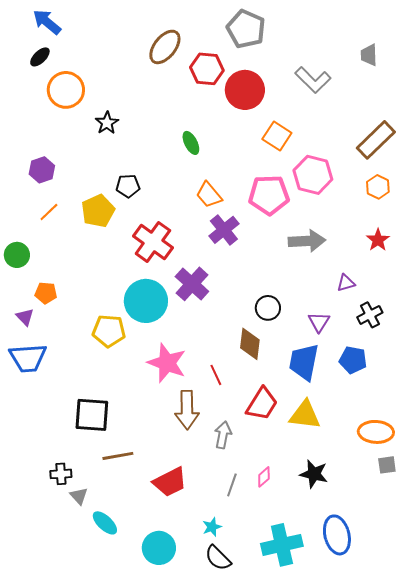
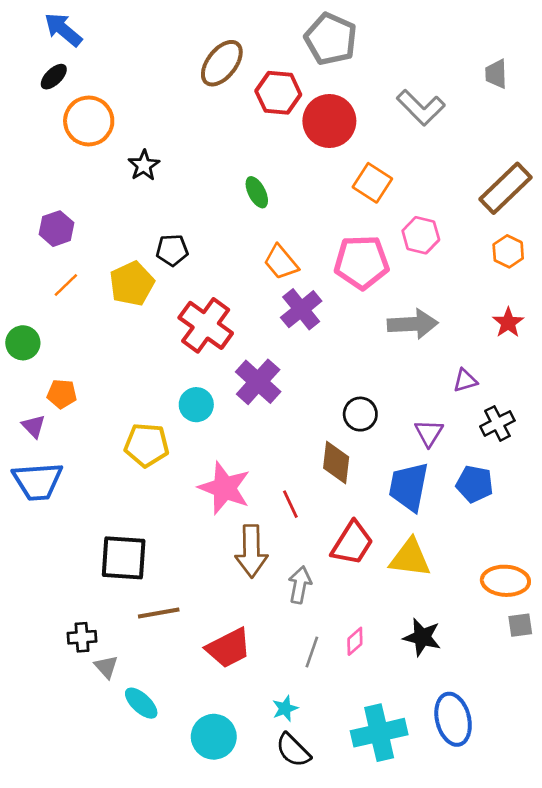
pink hexagon: (313, 175) -> (421, 235), size x0.7
cyan circle: (146, 301) -> (196, 405), size x0.6

